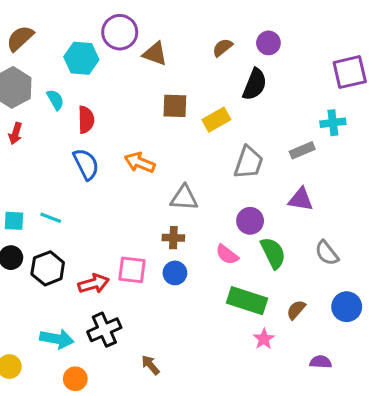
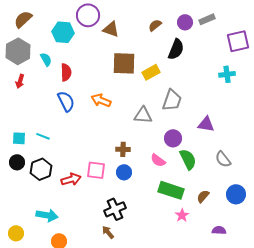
brown square: (175, 106) -> (124, 63), size x1.4
gray rectangle: (302, 150) -> (207, 19), moved
gray triangle: (184, 198) -> (143, 115), moved
black cross: (104, 330) -> (115, 209), moved

